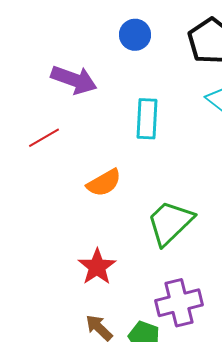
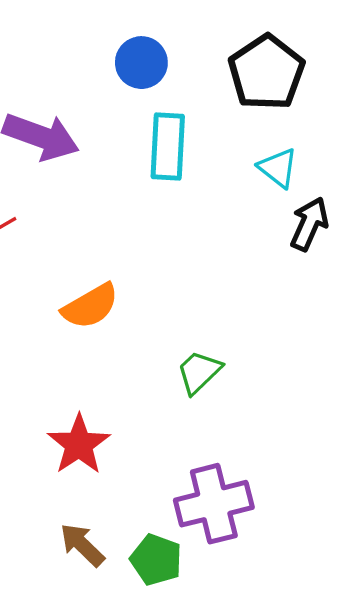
cyan rectangle: (147, 119) -> (168, 147), moved
green trapezoid: (170, 223) -> (199, 372), size x0.6

